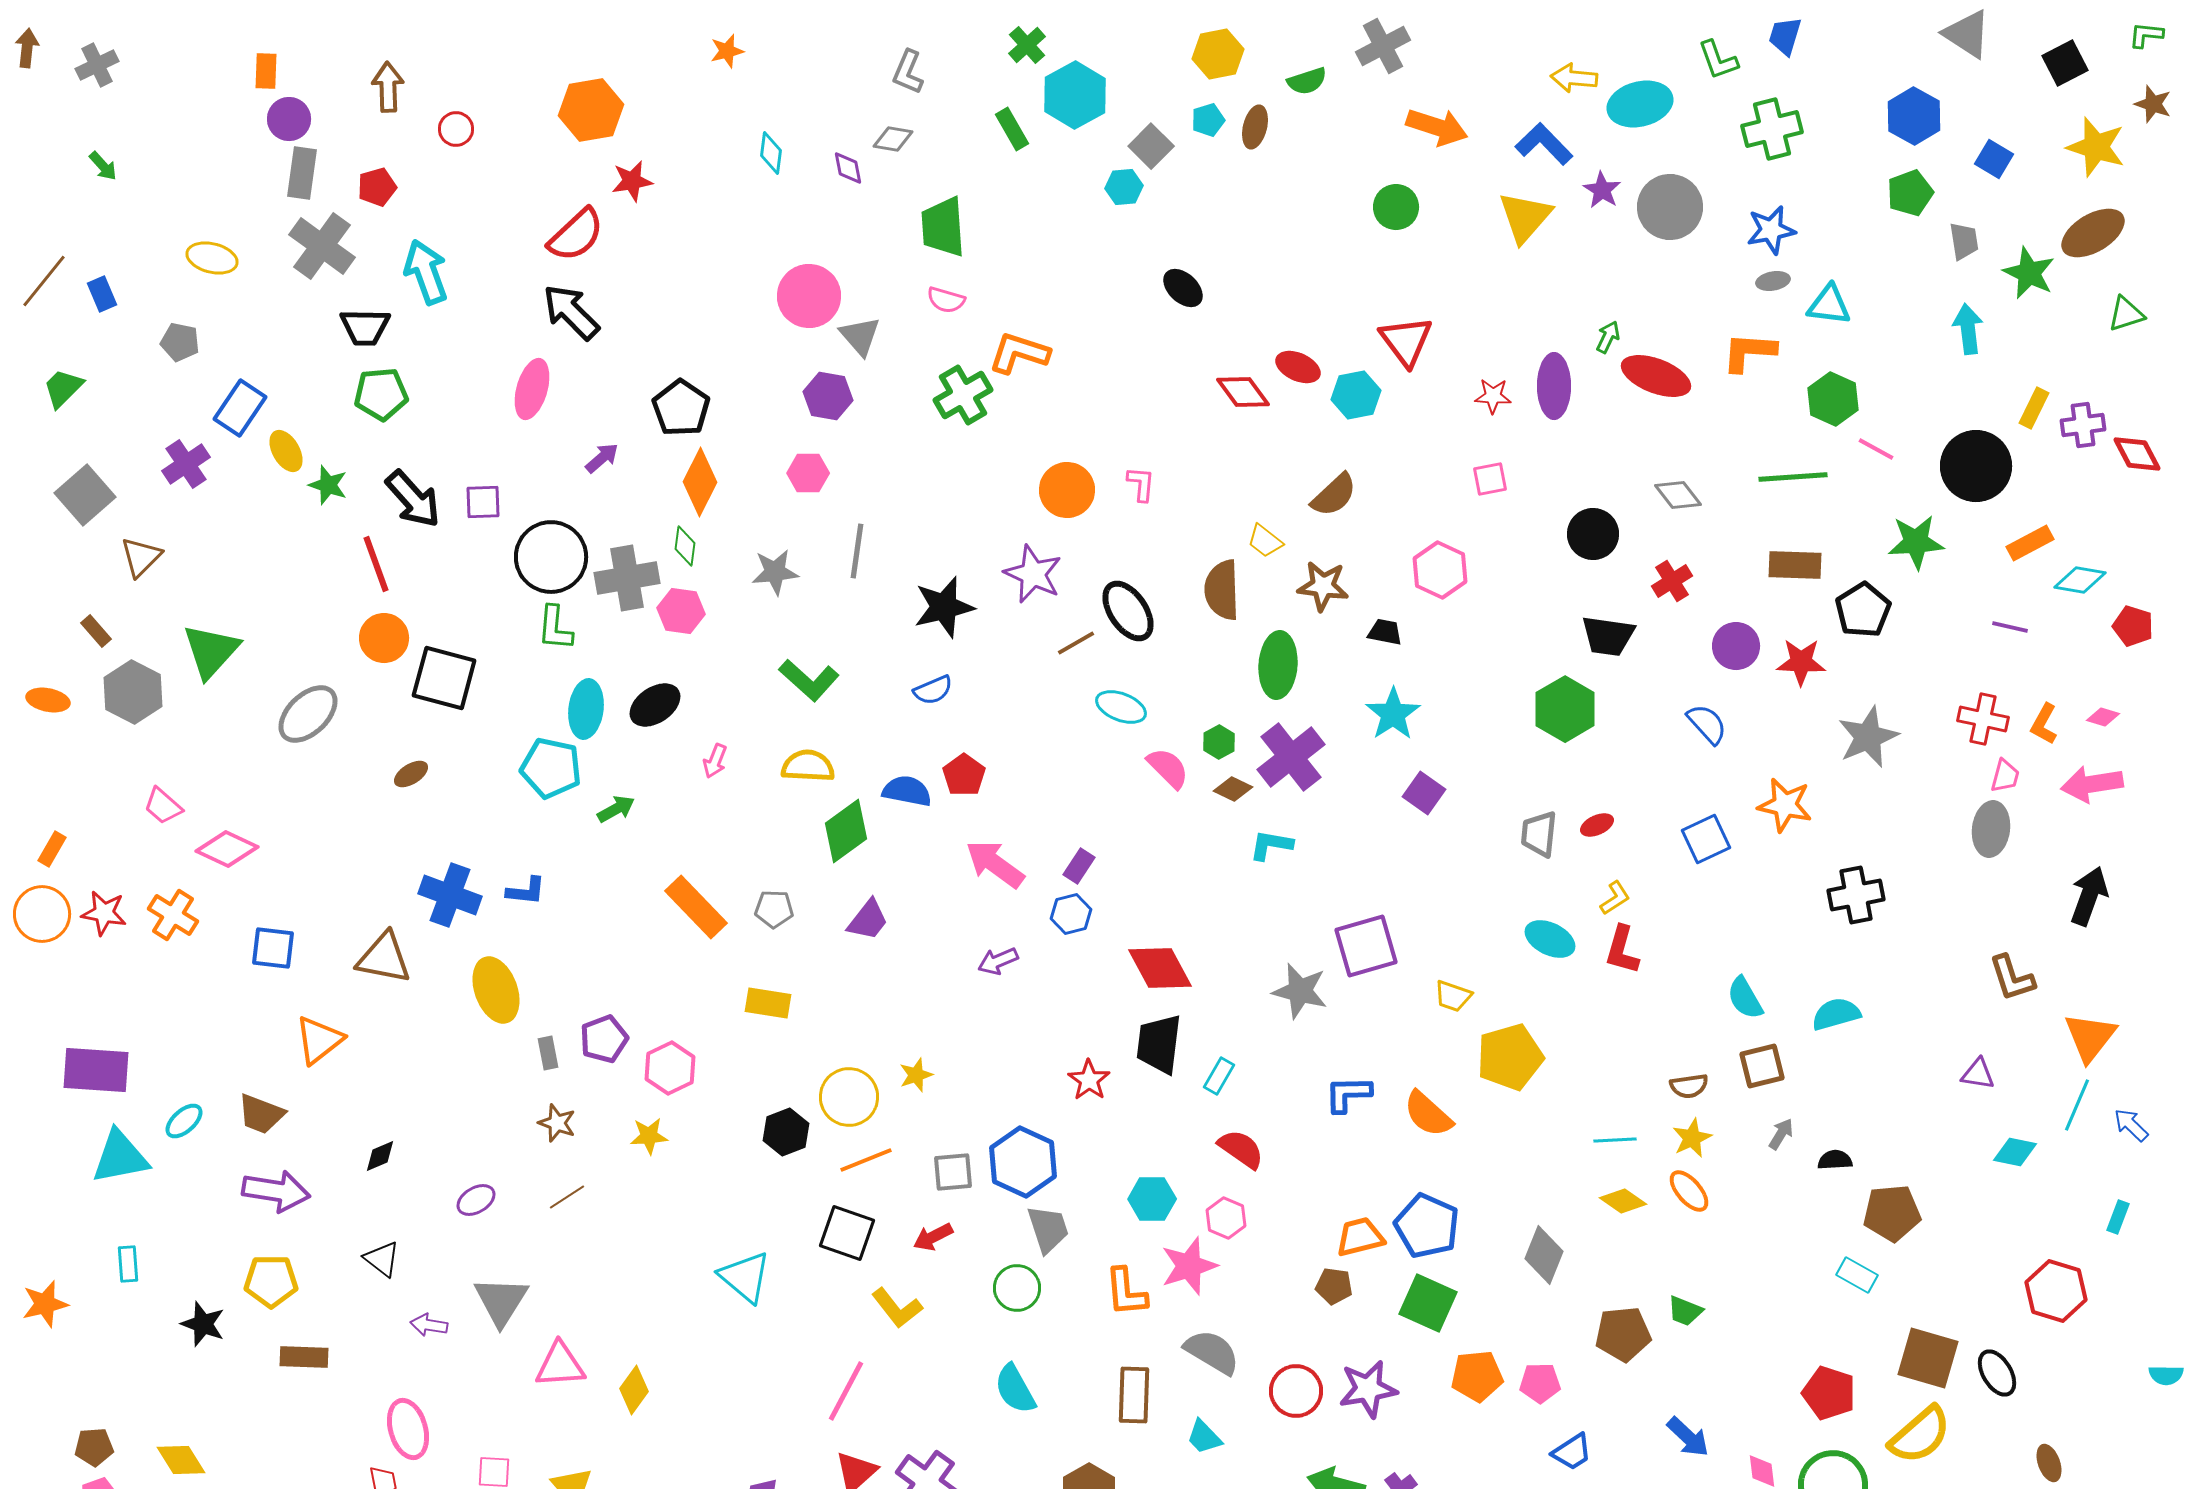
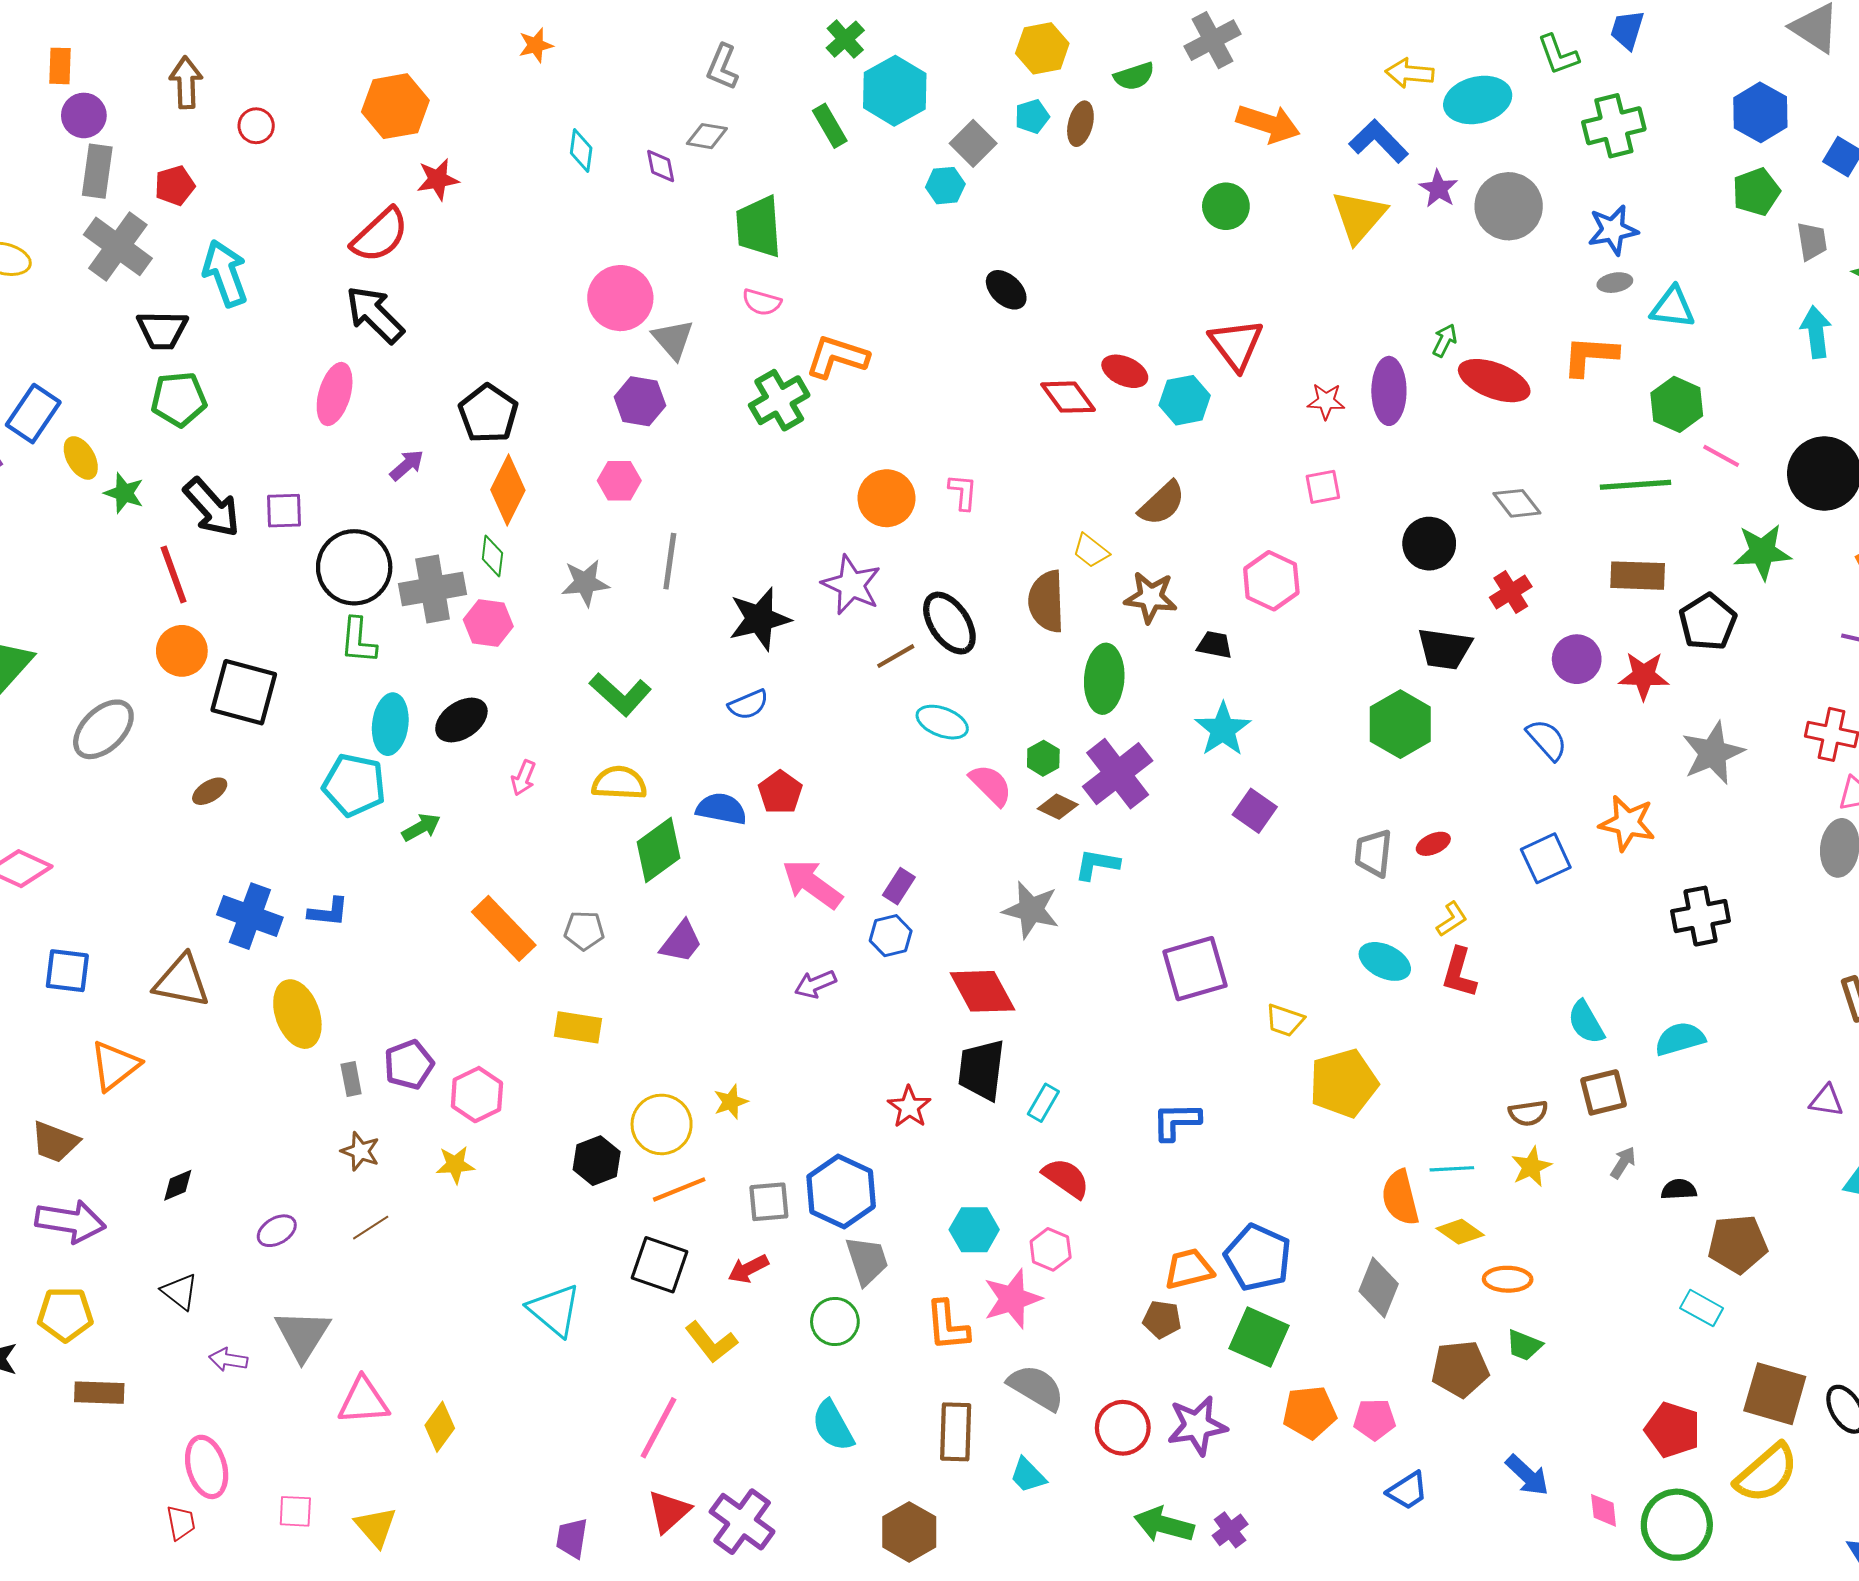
gray star: (1300, 991) -> (1031, 910), moved
orange semicircle: (1428, 1114) -> (1400, 1198), moved, turned 34
orange ellipse: (1689, 1191) -> (1508, 1279), moved, turned -48

